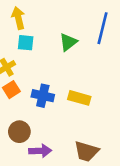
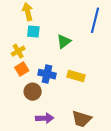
green triangle: (68, 42) -> (64, 41), moved
brown circle: (19, 132) -> (33, 92), moved

